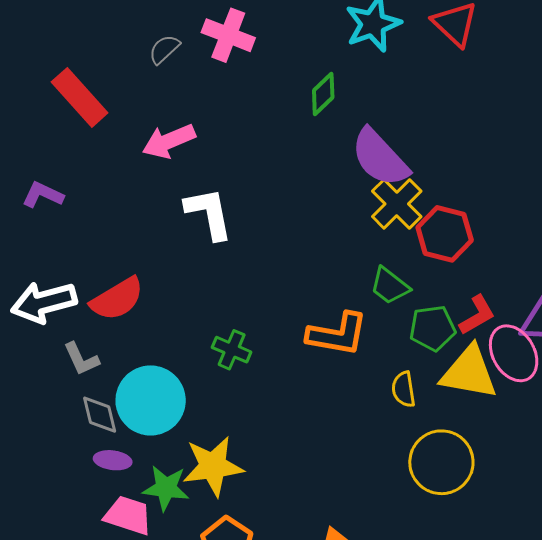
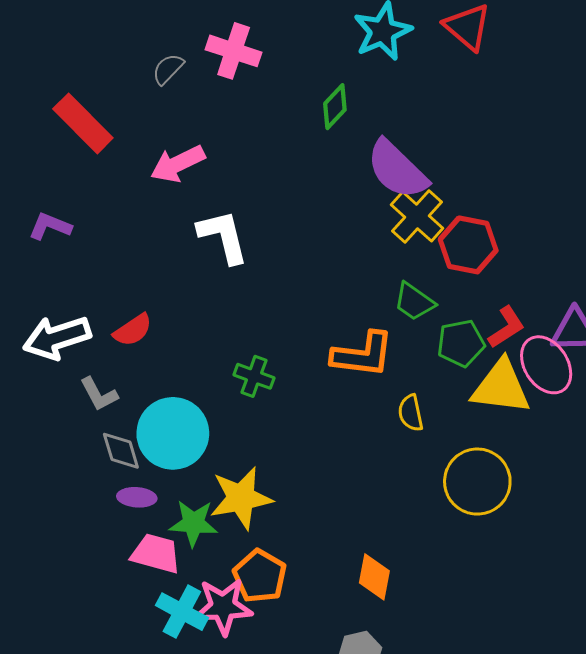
red semicircle: (117, 299) -> (133, 330), size x0.7
yellow semicircle: (404, 389) -> (411, 413), moved

